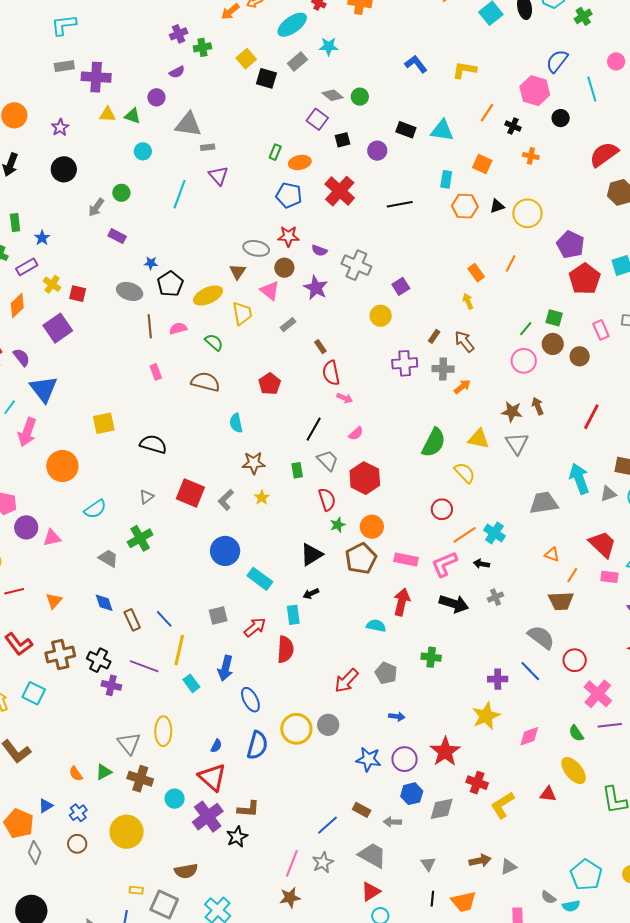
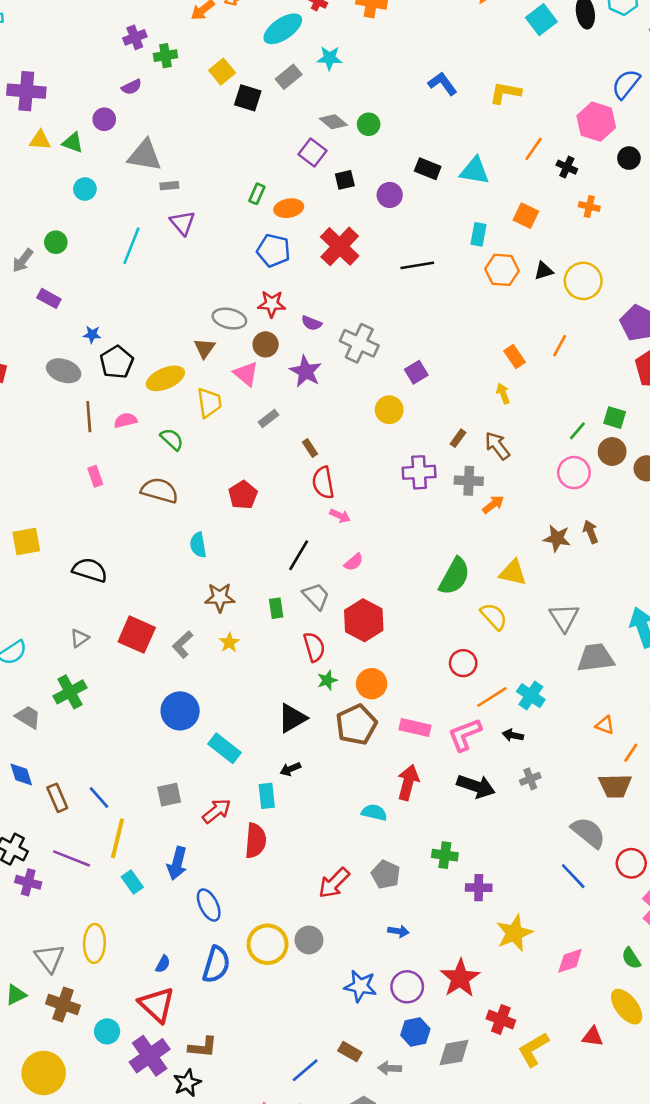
gray triangle: (517, 443) -> (564, 617), moved
purple cross: (498, 679) -> (479, 888), moved

